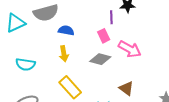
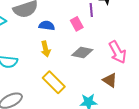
pink rectangle: (104, 36) -> (77, 24), moved
pink arrow: (130, 49) -> (118, 52), moved, turned 35

